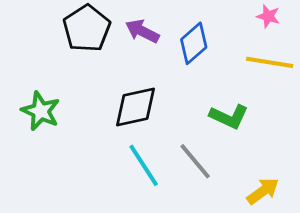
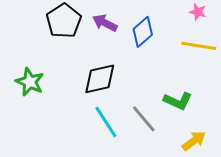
green L-shape: (229, 117) -> (178, 101), moved

